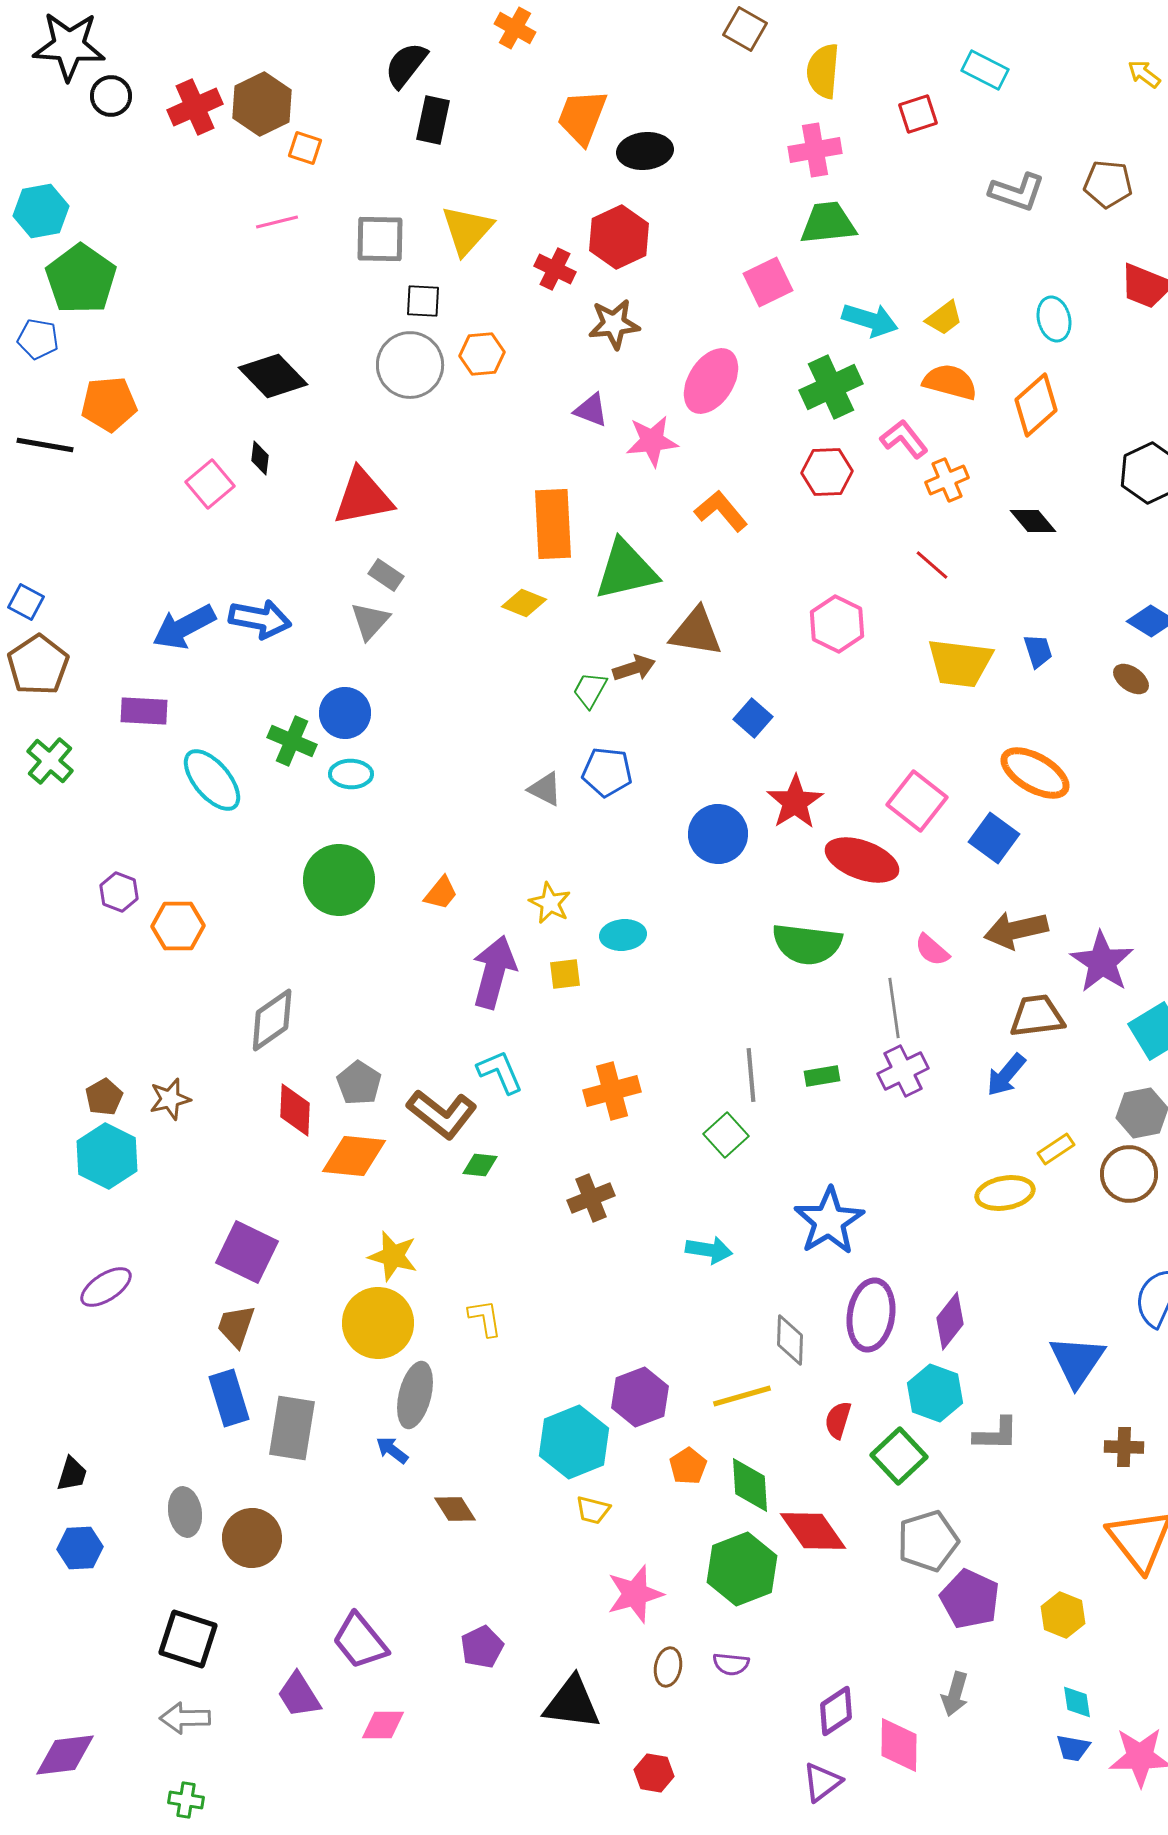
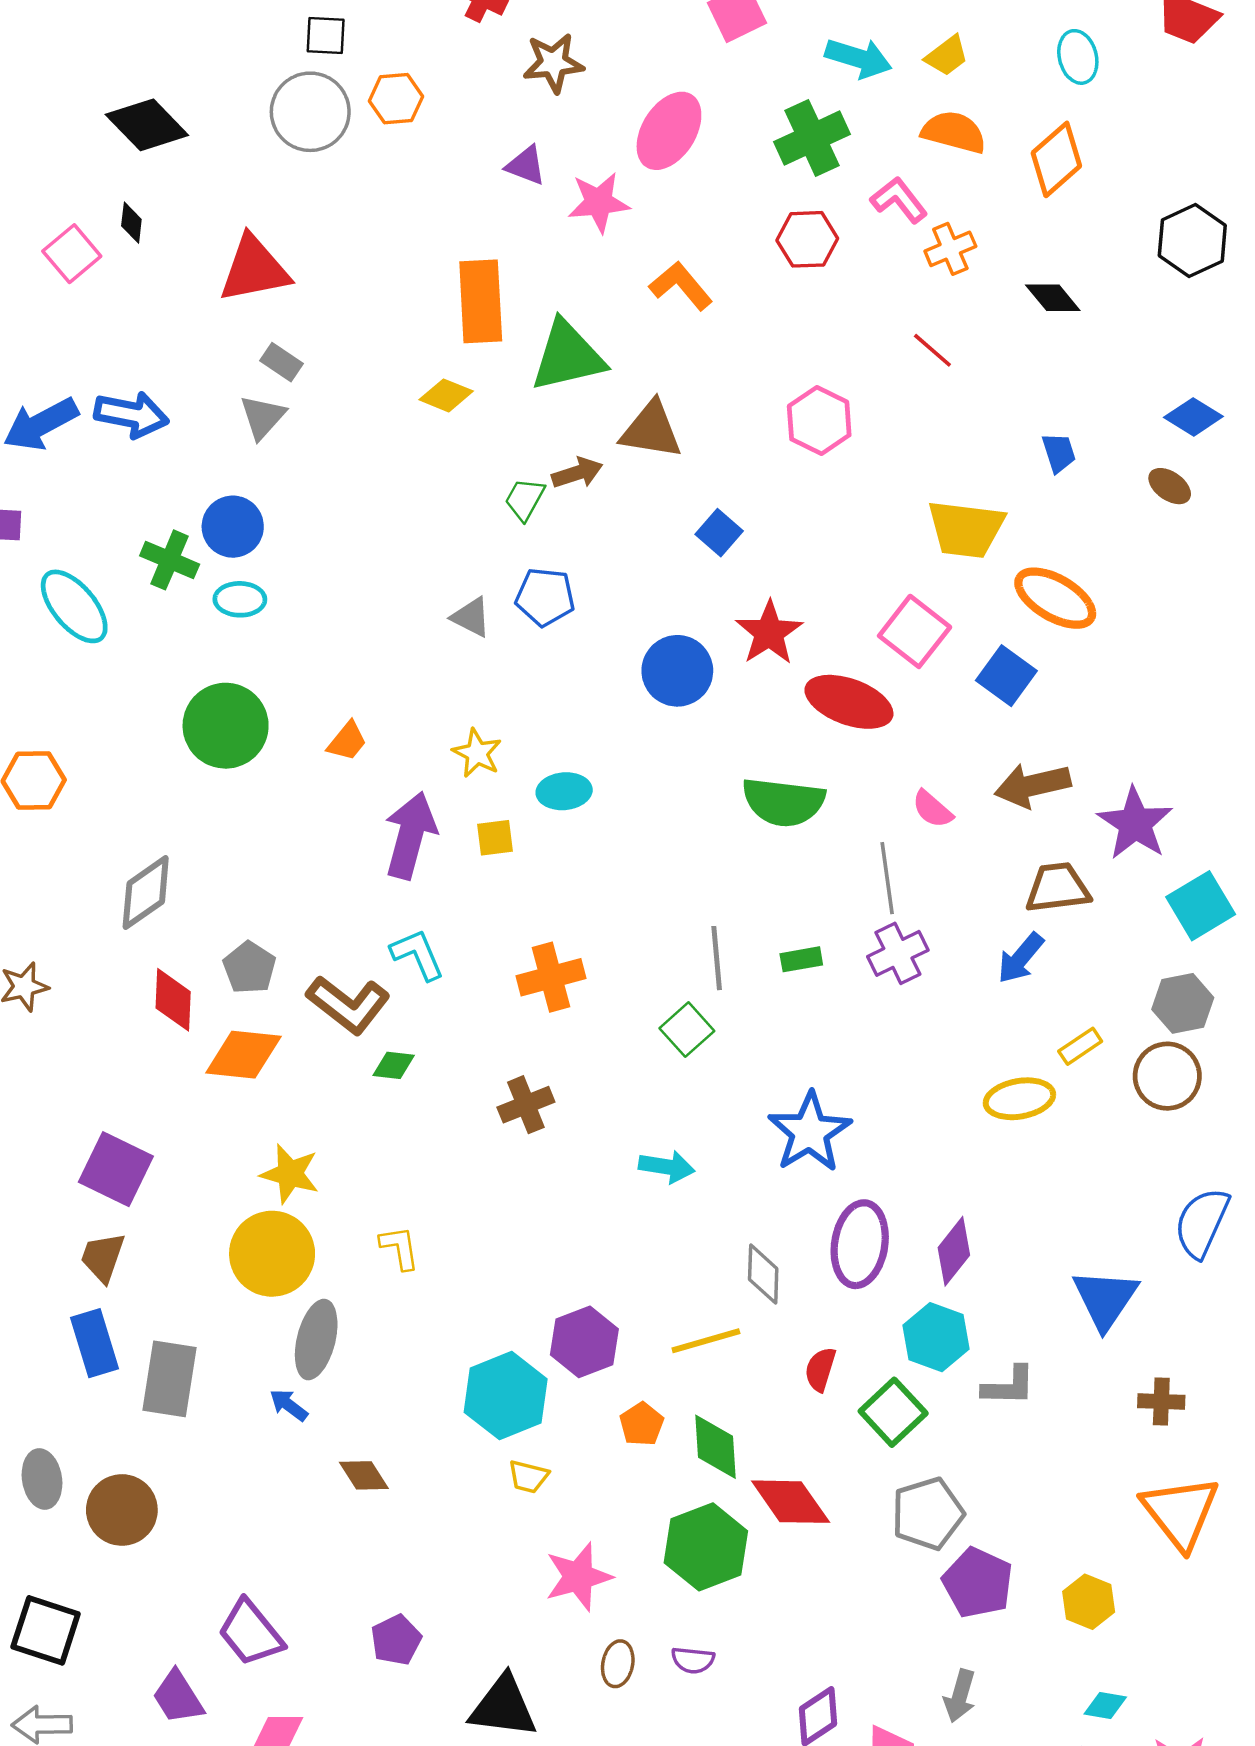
yellow trapezoid: (960, 663) -> (966, 529), moved
cyan diamond: (1077, 1702) -> (1105, 1705), turned -72

